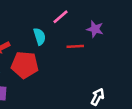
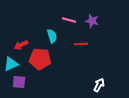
pink line: (61, 17) -> (69, 20), turned 56
purple star: (95, 29) -> (92, 21), moved

